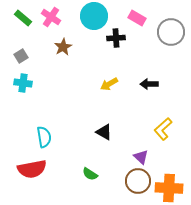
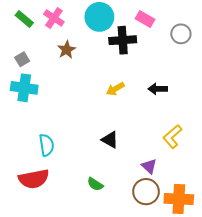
gray circle: (171, 32) -> (181, 34), size x0.7
black cross: (116, 38) -> (123, 40), size x1.4
cyan cross: (23, 83) -> (24, 88), size x1.4

